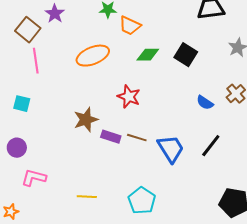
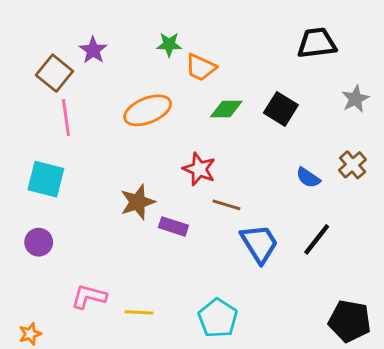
cyan square: (22, 104) -> (46, 179), size x1.5
brown line: (137, 138) -> (226, 205), moved
pink L-shape: (34, 178) -> (89, 297), moved

